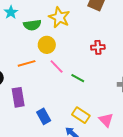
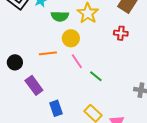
red cross: (98, 47) -> (121, 33), moved
purple rectangle: (18, 97) -> (34, 85), turned -36

